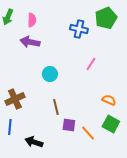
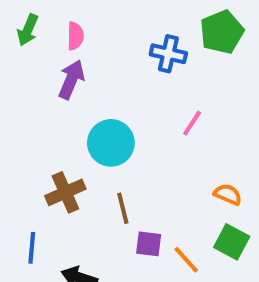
purple arrow: (30, 42) -> (71, 80), turned 102
cyan circle: (50, 74) -> (111, 143), size x1.5
brown cross: (15, 99) -> (65, 192), moved

